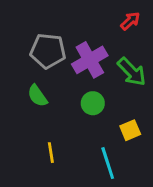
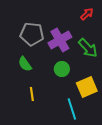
yellow square: (130, 130) -> (87, 87), size x1.5
yellow line: (51, 153) -> (32, 94), moved

